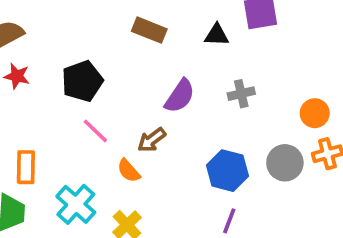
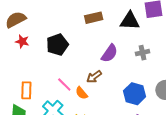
brown rectangle: (149, 30) -> (94, 18), turned -36
black triangle: (217, 35) -> (130, 21), size x1.5
pink line: (95, 131) -> (64, 84), moved

